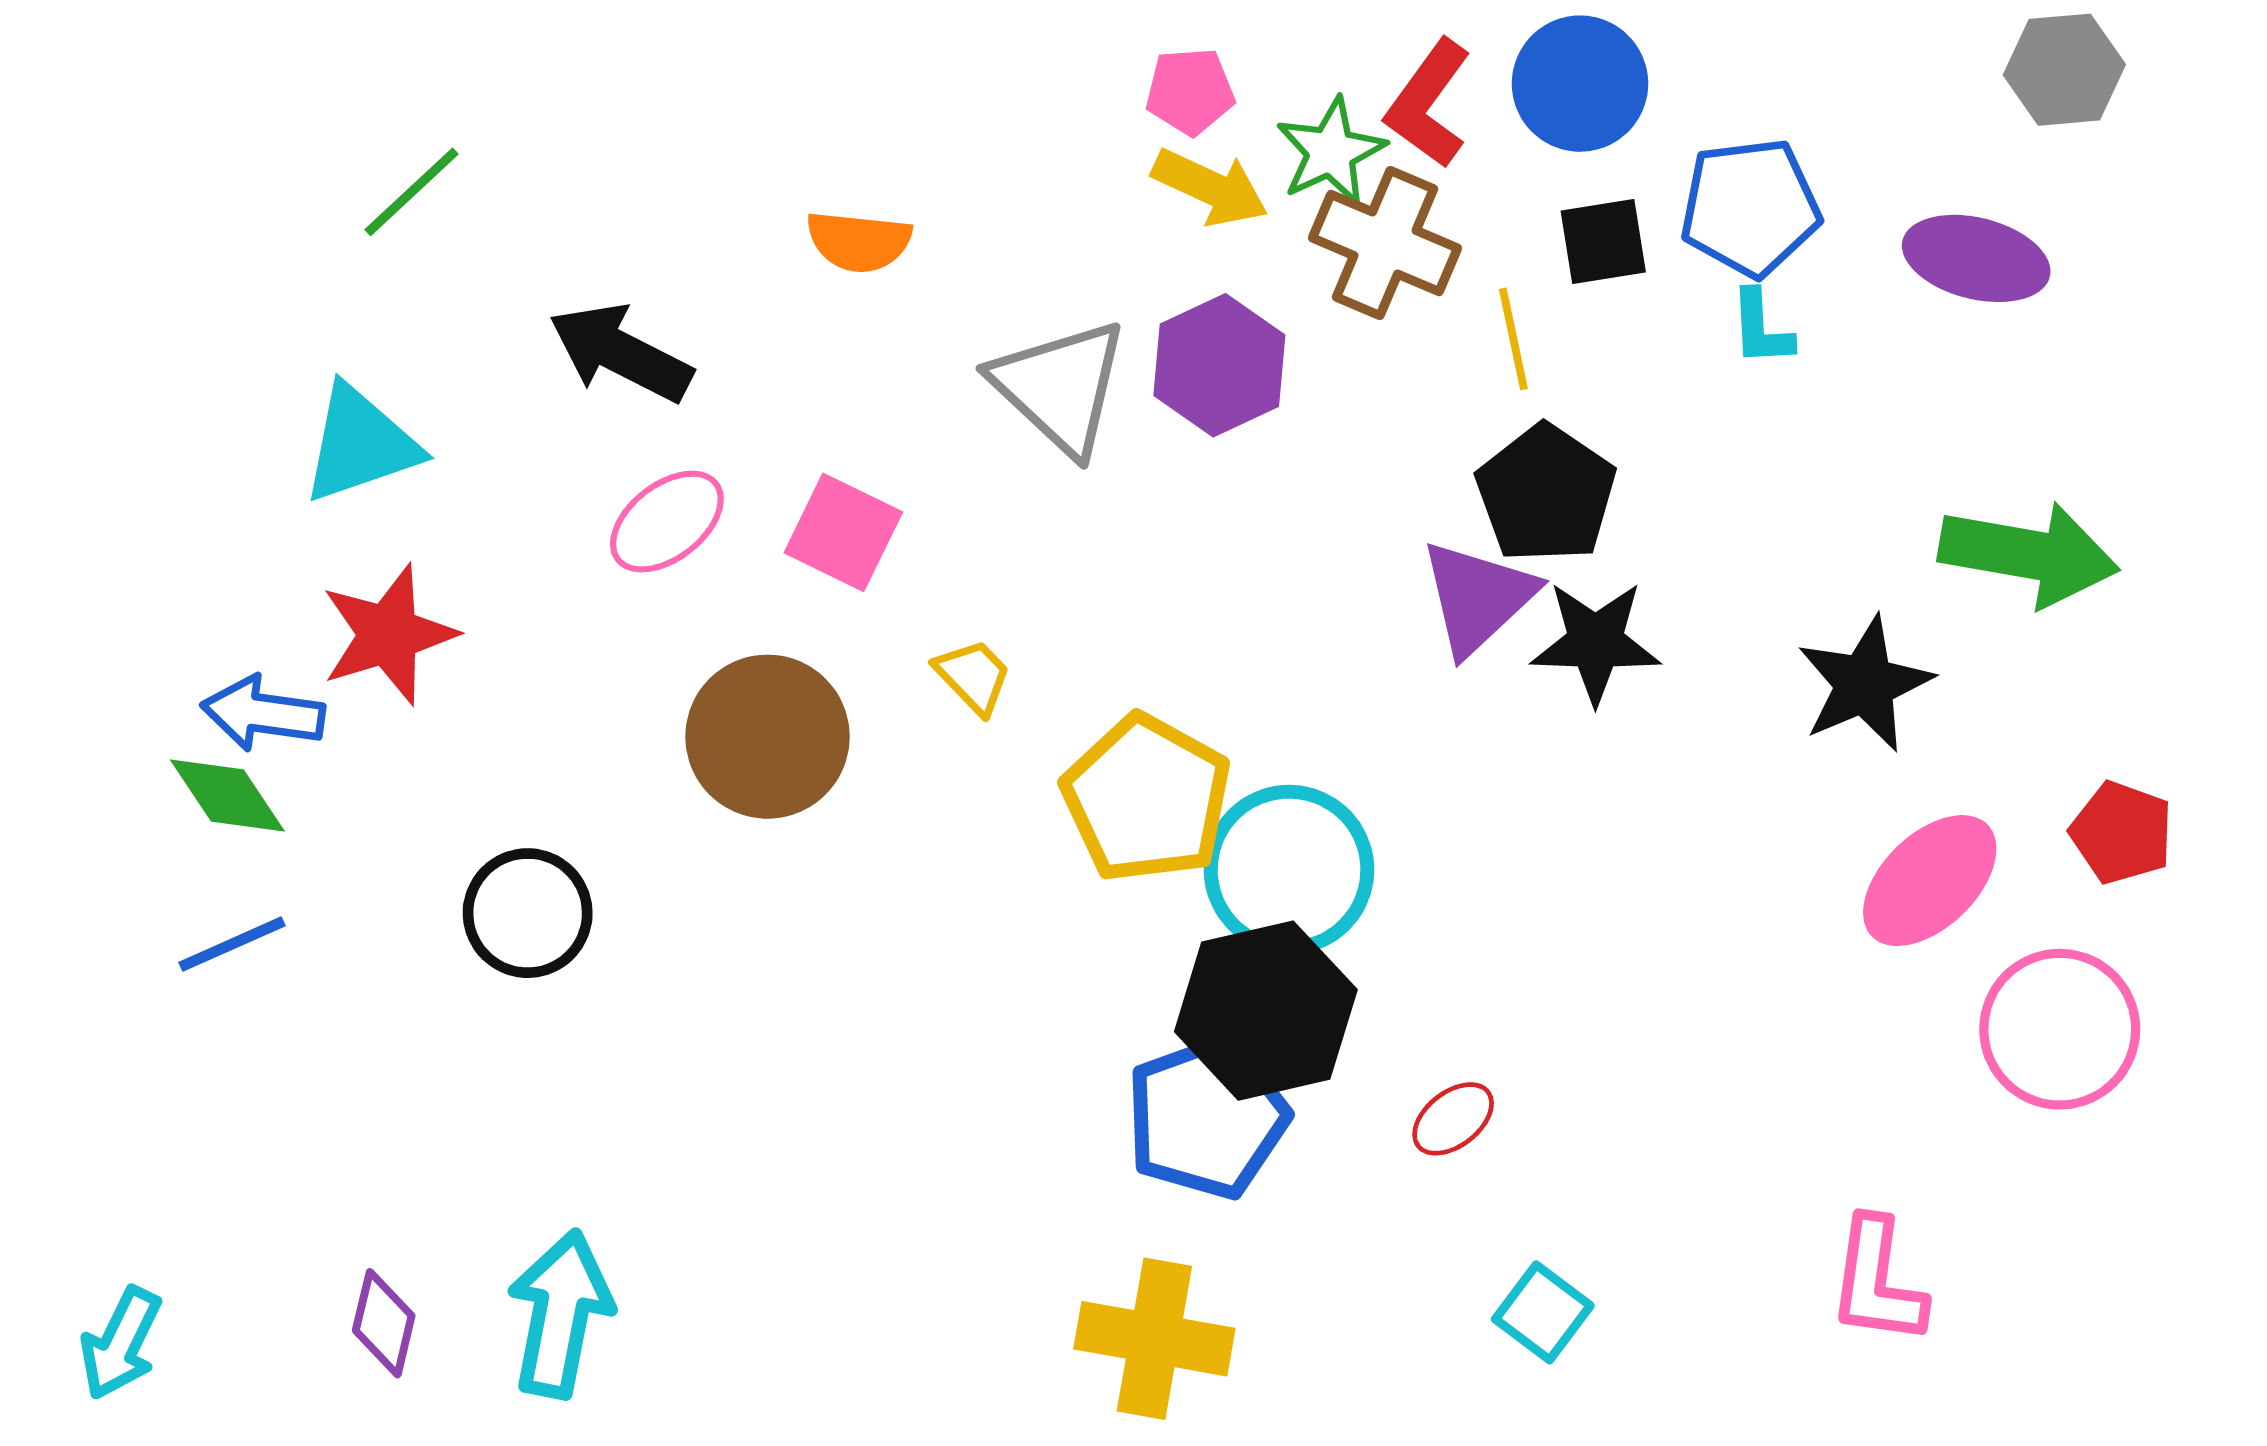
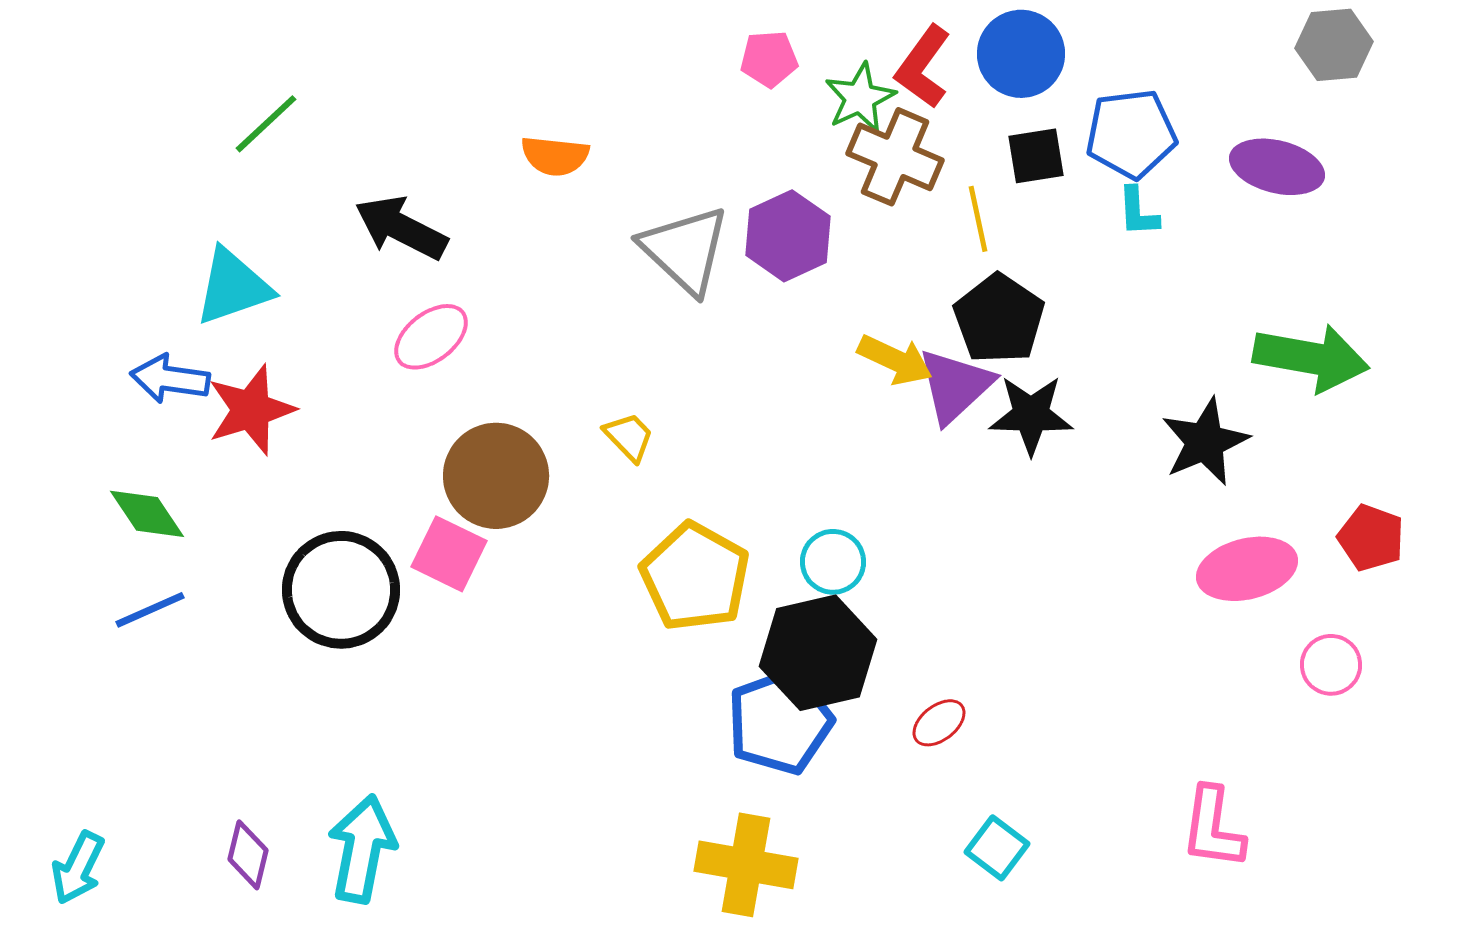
yellow arrow: (1210, 187) -> (895, 360), moved
pink square: (843, 532) -> (449, 554), moved
blue arrow: (263, 713) -> (170, 379), moved
yellow pentagon: (1147, 799) -> (695, 577), moved
cyan circle: (1289, 870) -> (833, 562), size x0.6
pink ellipse: (1930, 881) -> (1247, 569), turned 30
black circle: (528, 913) -> (341, 590), size x1.4
pink circle: (2060, 1029) -> (1331, 665), size x0.6

